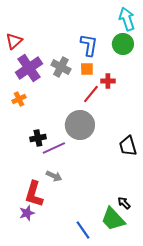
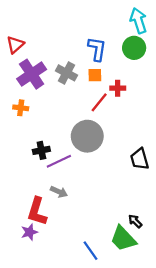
orange cross: (19, 99) -> (21, 108), turned 32

